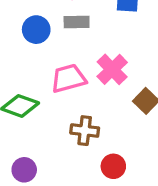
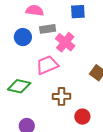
pink cross: (112, 69) -> (65, 42), moved

